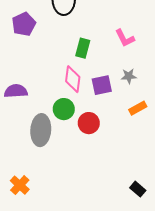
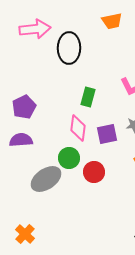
purple pentagon: (24, 24) -> (24, 107), moved
gray ellipse: (41, 130) -> (46, 179), turned 52

